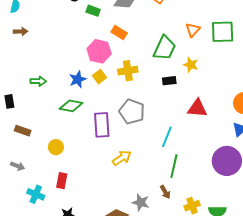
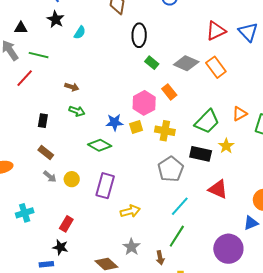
brown arrow: (21, 31) -> (72, 87), moved
black rectangle: (169, 81) -> (201, 154), size x1.5
gray pentagon: (132, 112) -> (171, 169), moved
purple rectangle: (102, 125) -> (105, 186), moved
gray arrow: (18, 166) -> (50, 177), moved
red rectangle: (62, 181) -> (66, 224), moved
cyan cross: (36, 194) -> (25, 213), moved, turned 30
gray star: (141, 202) -> (131, 247), moved

